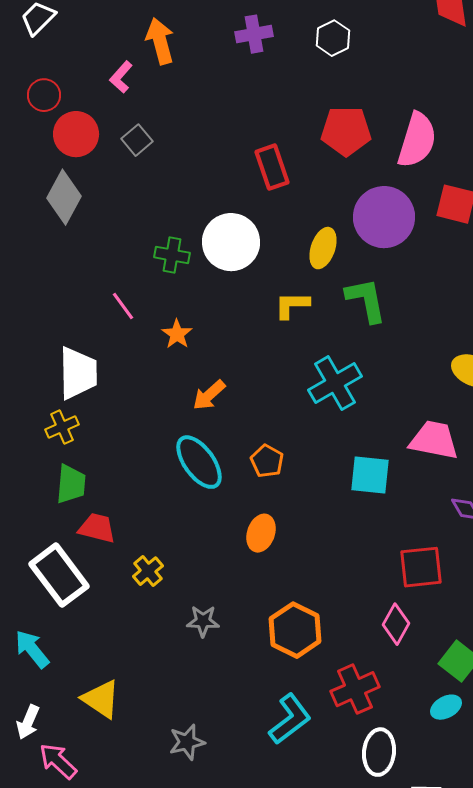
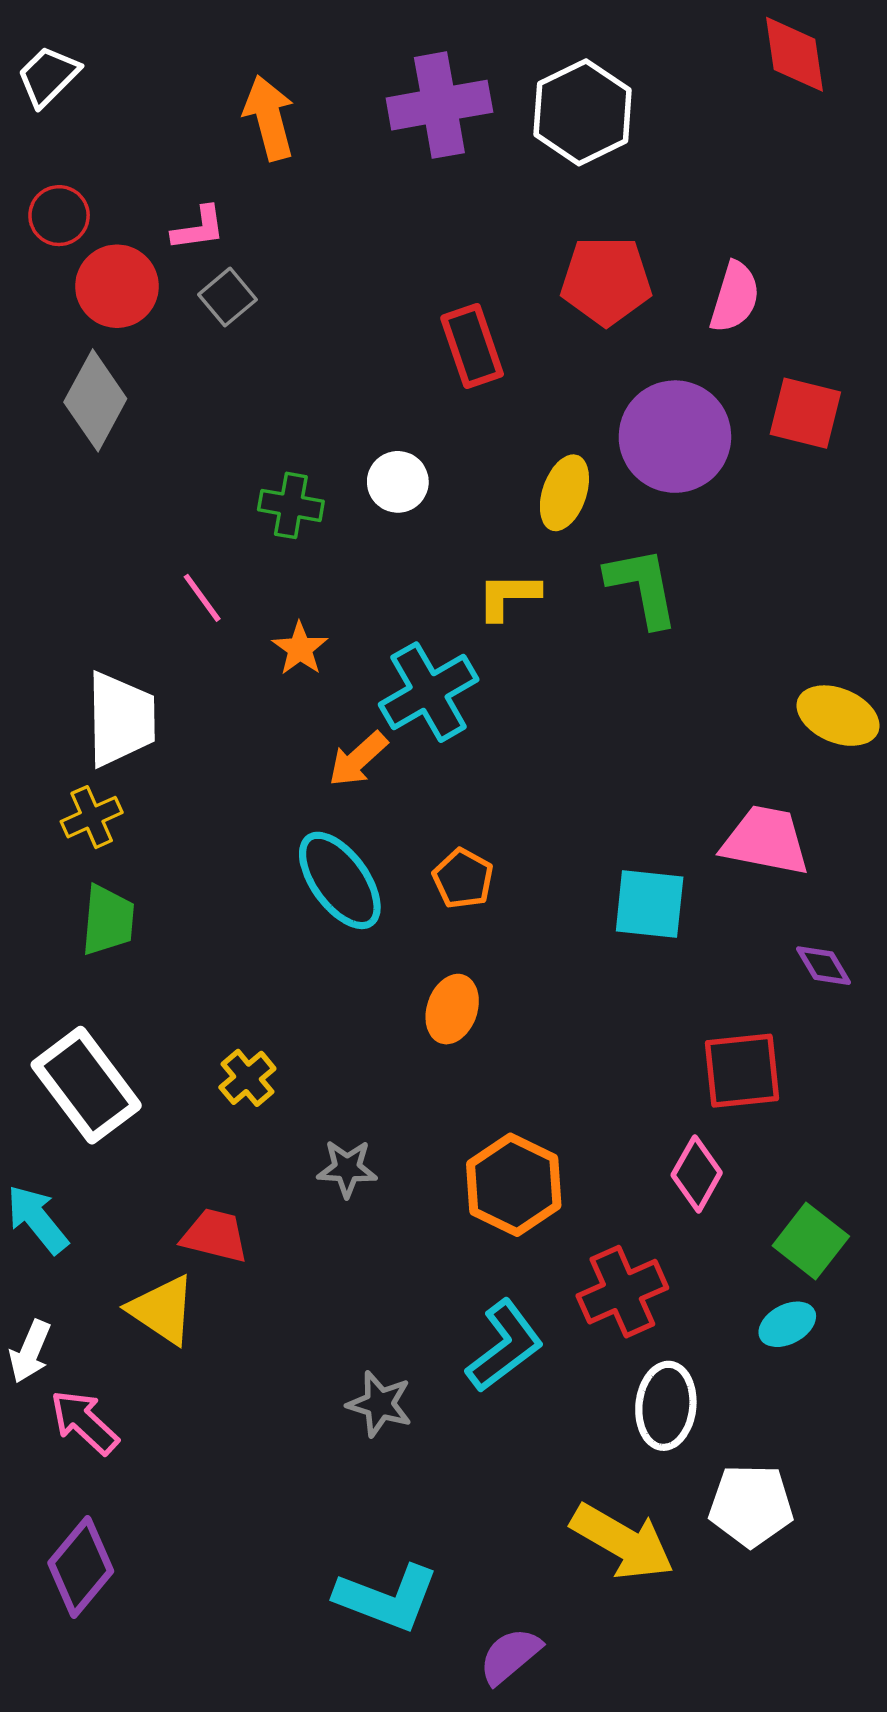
purple cross: (254, 34) -> (439, 105), size x1.5
white hexagon: (333, 38) -> (583, 112), size x1.6
pink L-shape: (121, 77) -> (199, 228), moved, turned -140
pink semicircle: (417, 140) -> (735, 297), size x0.7
white circle: (231, 242) -> (398, 482), size x0.6
cyan cross: (335, 383) -> (429, 692), moved
red trapezoid: (97, 528) -> (215, 1236), moved
gray star: (187, 742) -> (380, 1404), moved, turned 30

